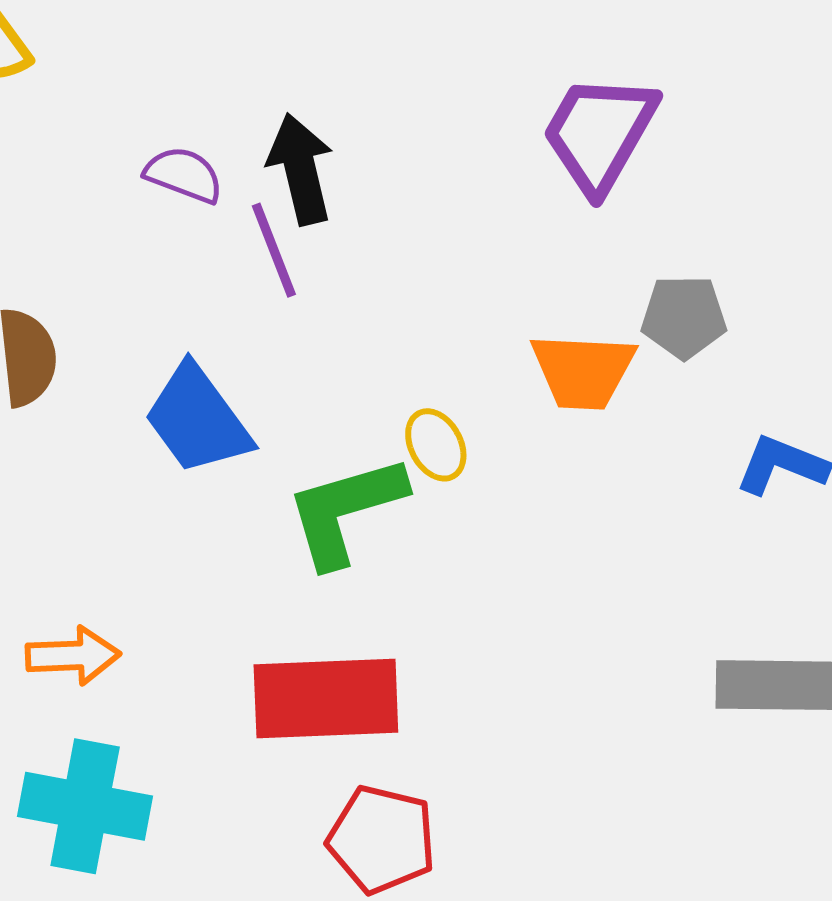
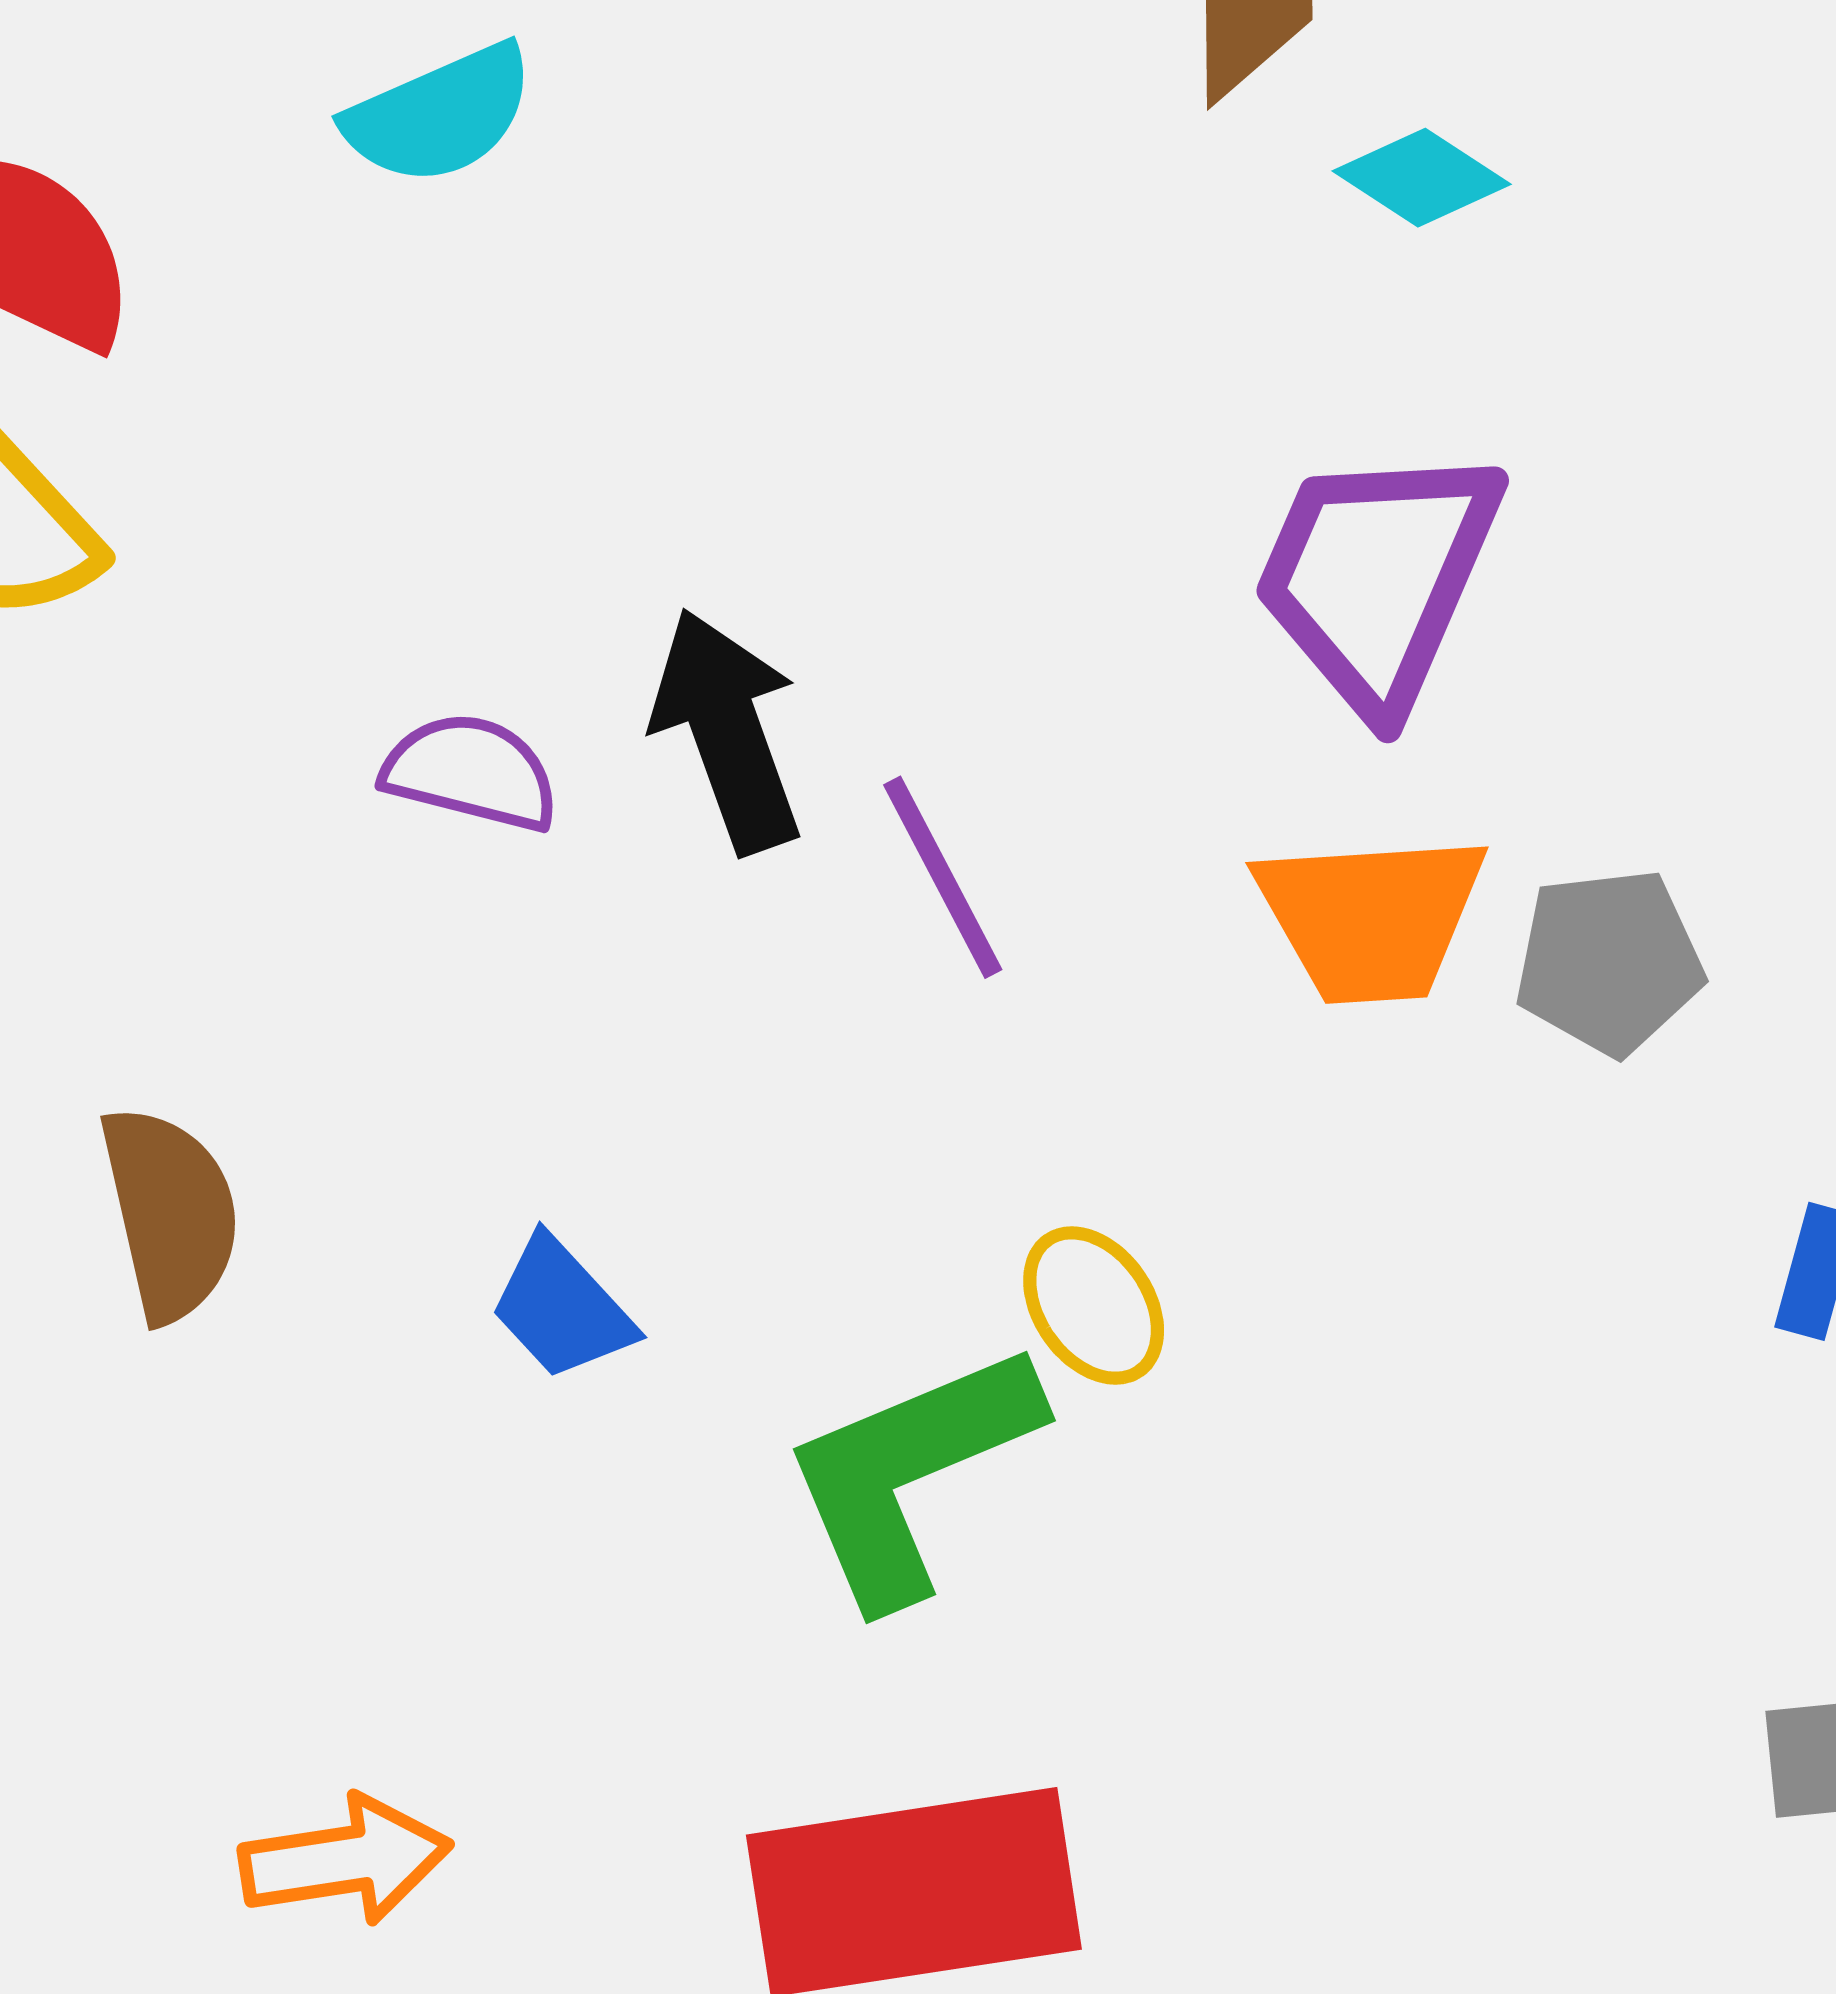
purple line: (274, 250) -> (943, 877), moved
orange trapezoid: (583, 371) -> (1371, 917), moved
blue trapezoid: (198, 419) -> (562, 1308), size x0.6

